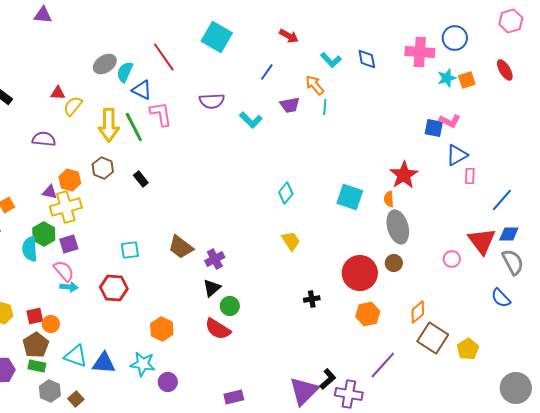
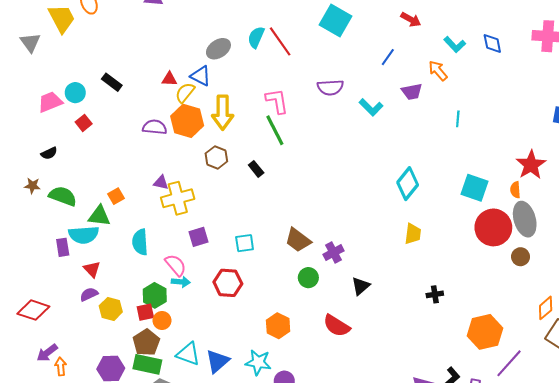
cyan semicircle: (125, 72) -> (256, 37), moved
blue triangle: (142, 90) -> (201, 76), moved
cyan line: (325, 107) -> (458, 119), moved
green line: (134, 127) -> (275, 130), moved
orange hexagon: (70, 180) -> (187, 121), moved, size x1.4
cyan diamond: (286, 193) -> (408, 184), size x1.4
green hexagon: (44, 234) -> (155, 295), moved
yellow trapezoid: (291, 241) -> (413, 234), turned 40
purple square: (69, 244) -> (199, 237), moved
red circle: (360, 273) -> (493, 227), moved
black triangle: (212, 288) -> (361, 286), moved
green circle: (230, 306) -> (308, 278), moved
orange hexagon: (368, 314) -> (485, 332), moved, size x1.4
blue triangle: (104, 363) -> (217, 361), turned -45
green rectangle: (37, 366) -> (147, 364), size x1.5

